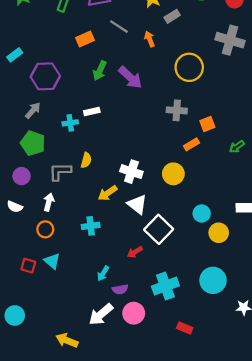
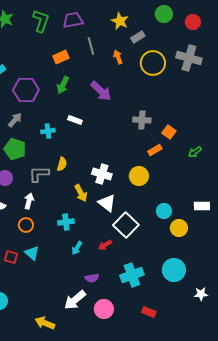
gray line: (119, 27) -> (91, 46), turned 42
yellow circle: (189, 67) -> (153, 63), moved
green arrow: (100, 71) -> (63, 85), moved
white rectangle: (92, 112) -> (75, 120), moved, turned 32
orange square: (207, 124) -> (169, 132), turned -32
yellow arrow: (108, 193) -> (81, 193), turned -84
cyan arrow: (103, 274) -> (77, 248), moved
pink circle: (134, 313) -> (104, 309), moved

